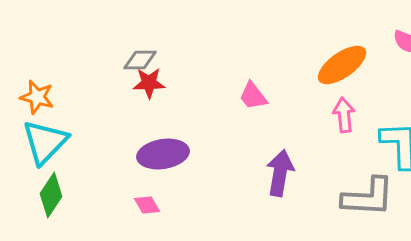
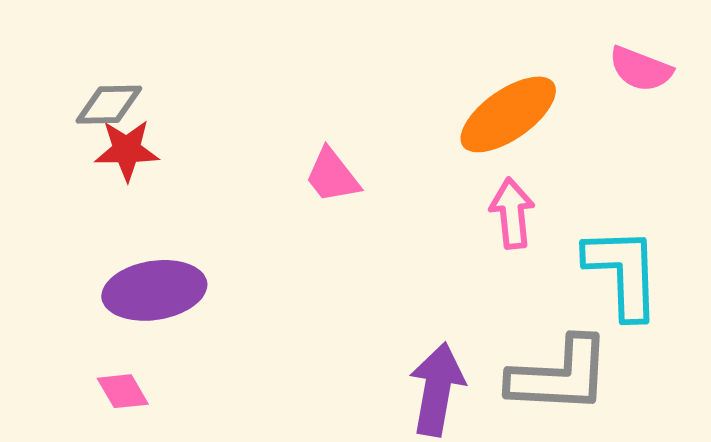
purple arrow: (280, 173) -> (437, 389), moved

